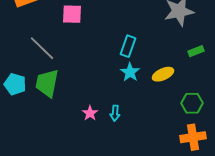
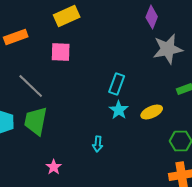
pink star: (90, 113) -> (54, 167), moved
cyan arrow: (115, 113) -> (98, 144), moved

